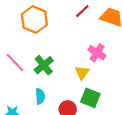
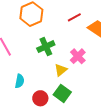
green cross: (44, 65) -> (46, 47), moved

